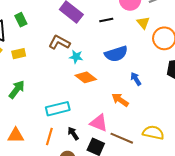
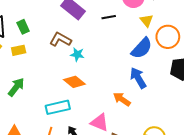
green rectangle: (21, 20) -> (23, 27), moved
blue semicircle: (116, 54) -> (142, 48), moved, turned -30
orange diamond: (86, 77) -> (74, 82), moved
blue arrow: (136, 79) -> (138, 78), size x1.5

